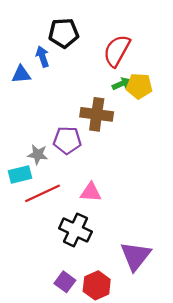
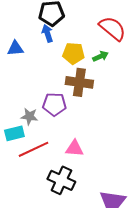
red semicircle: (117, 51) -> (112, 28), moved, turned 100
blue arrow: (42, 57) -> (47, 33), moved
yellow pentagon: (139, 86) -> (73, 53), moved

